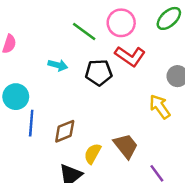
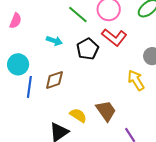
black pentagon: (99, 73) -> (88, 49), turned -30
brown diamond: (65, 131) -> (54, 80), moved
yellow semicircle: (93, 154) -> (78, 115), turned 90

